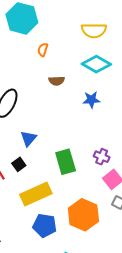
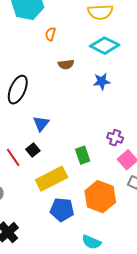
green rectangle: (66, 162) -> (83, 155), moved, size x0.7

